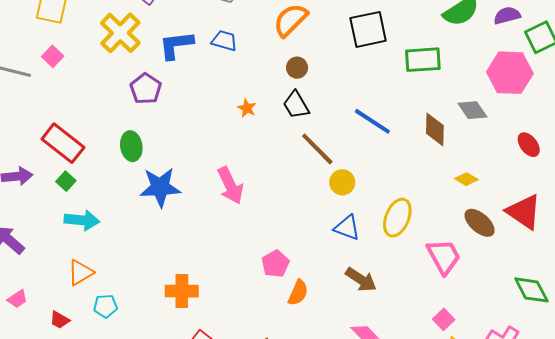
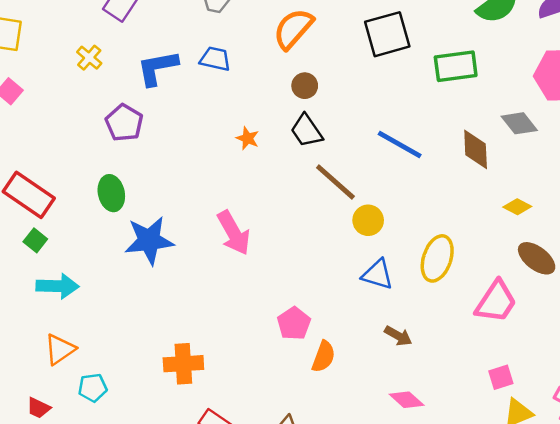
yellow cross: (120, 33) -> (89, 58), size x0.5
pink trapezoid: (444, 257) -> (496, 302), turned 66
brown arrow: (361, 280) -> (398, 336), size x0.7
pink square: (444, 319) -> (501, 377), turned 30

